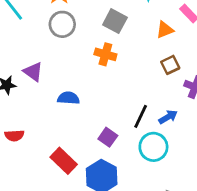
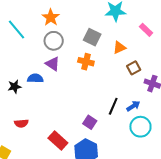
orange triangle: (165, 30) -> (119, 48), moved
purple triangle: (33, 72) -> (53, 64), moved
blue semicircle: (68, 98) -> (35, 78), moved
cyan circle: (153, 147) -> (140, 127), moved

